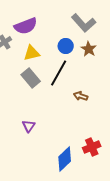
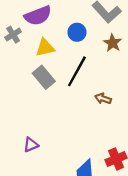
blue circle: (66, 46) -> (77, 32), moved
purple triangle: (29, 126) -> (31, 145), moved, turned 32

